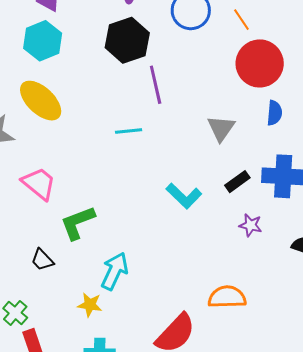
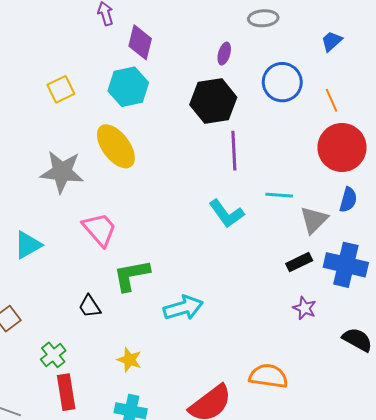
gray triangle: (221, 128) -> (314, 220), moved
cyan line: (129, 131) -> (279, 195), moved
cyan L-shape: (184, 196) -> (226, 214), moved
cyan arrow: (114, 271) -> (183, 308), moved, turned 39

